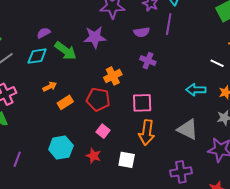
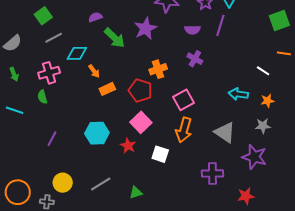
purple star: (95, 37) -> (145, 28), turned -30
cyan diamond: (37, 56) -> (77, 53), moved
orange arrow: (50, 87) -> (94, 71), turned 72
pink square: (142, 103) -> (183, 100), turned -35
pink square: (103, 131) -> (141, 122), size x1.5

